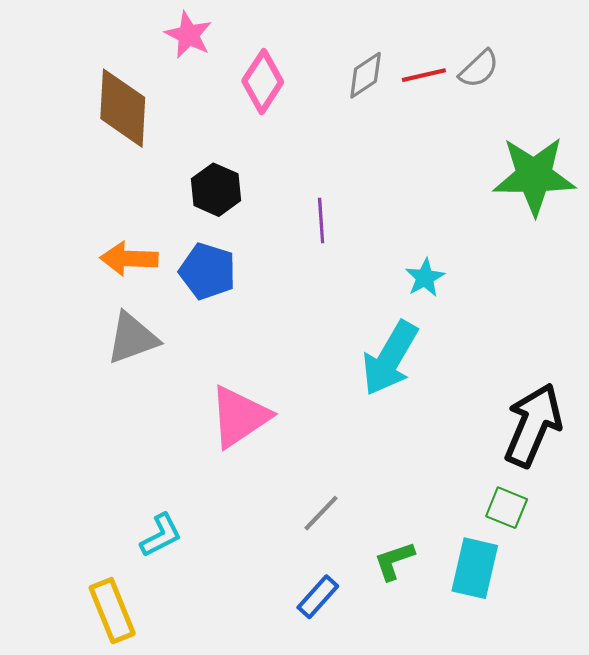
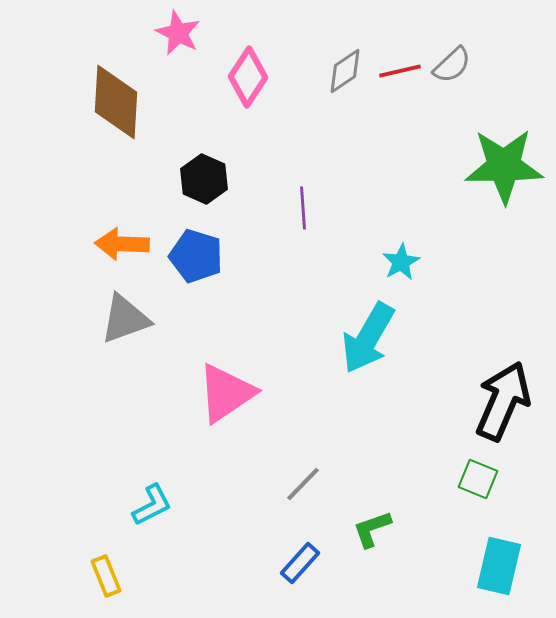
cyan rectangle: (475, 568) -> (499, 566), moved
yellow rectangle: (112, 611) -> (106, 576), size x0.7

